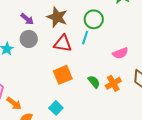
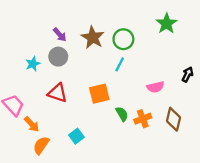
green circle: (94, 19) -> (123, 39), moved
red triangle: (63, 44) -> (58, 93), moved
orange square: (63, 75) -> (99, 94), moved

